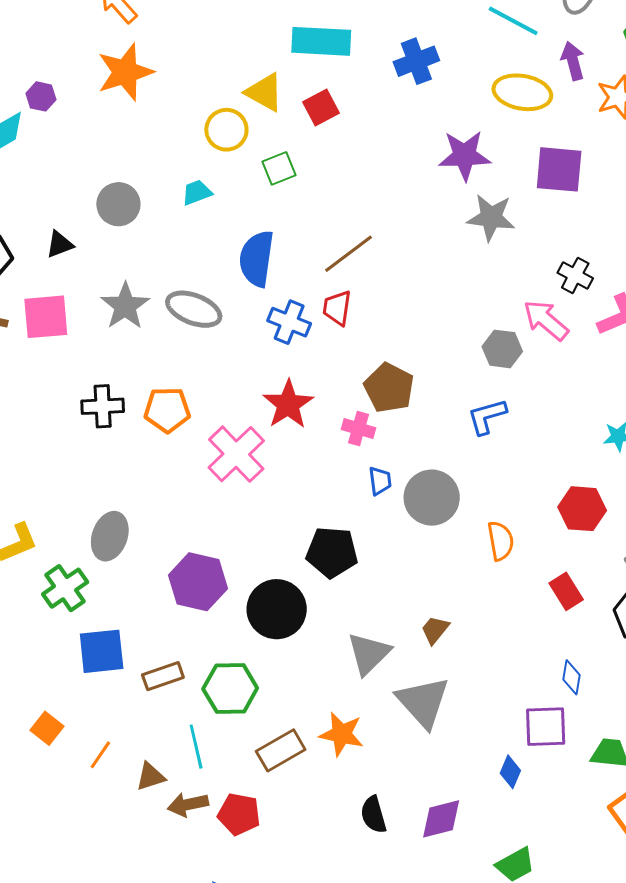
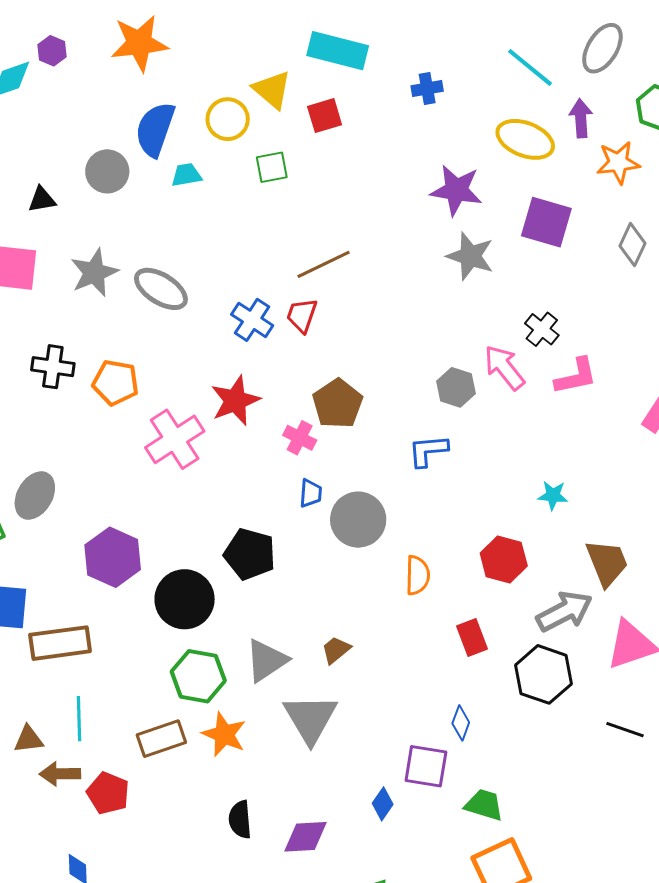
blue cross: (416, 61) -> (427, 88), size x0.7
blue semicircle: (257, 259) -> (155, 129), moved
brown rectangle: (163, 676) -> (60, 643), size x1.5
green hexagon: (230, 688) -> (198, 676), moved

